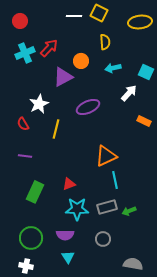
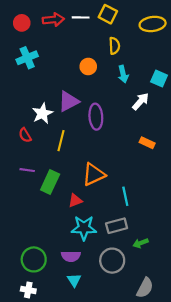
red arrow: (49, 48) -> (53, 20), moved, turned 42
cyan arrow: (113, 68) -> (123, 74), turned -91
purple triangle: (63, 77) -> (69, 101), moved
purple ellipse: (88, 107) -> (96, 117), turned -70
orange rectangle: (144, 121) -> (147, 143), moved
orange triangle: (106, 156) -> (94, 174), moved
green rectangle: (35, 192) -> (50, 182), moved
green arrow: (129, 211) -> (141, 243), moved
gray circle: (103, 239) -> (112, 261), size x1.5
gray semicircle: (133, 264) -> (145, 288), turned 108

